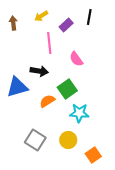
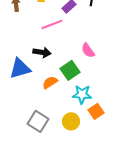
pink line: (49, 43) -> (52, 24), turned 75
pink semicircle: (76, 59) -> (88, 50), moved
orange square: (93, 155) -> (96, 111), moved

